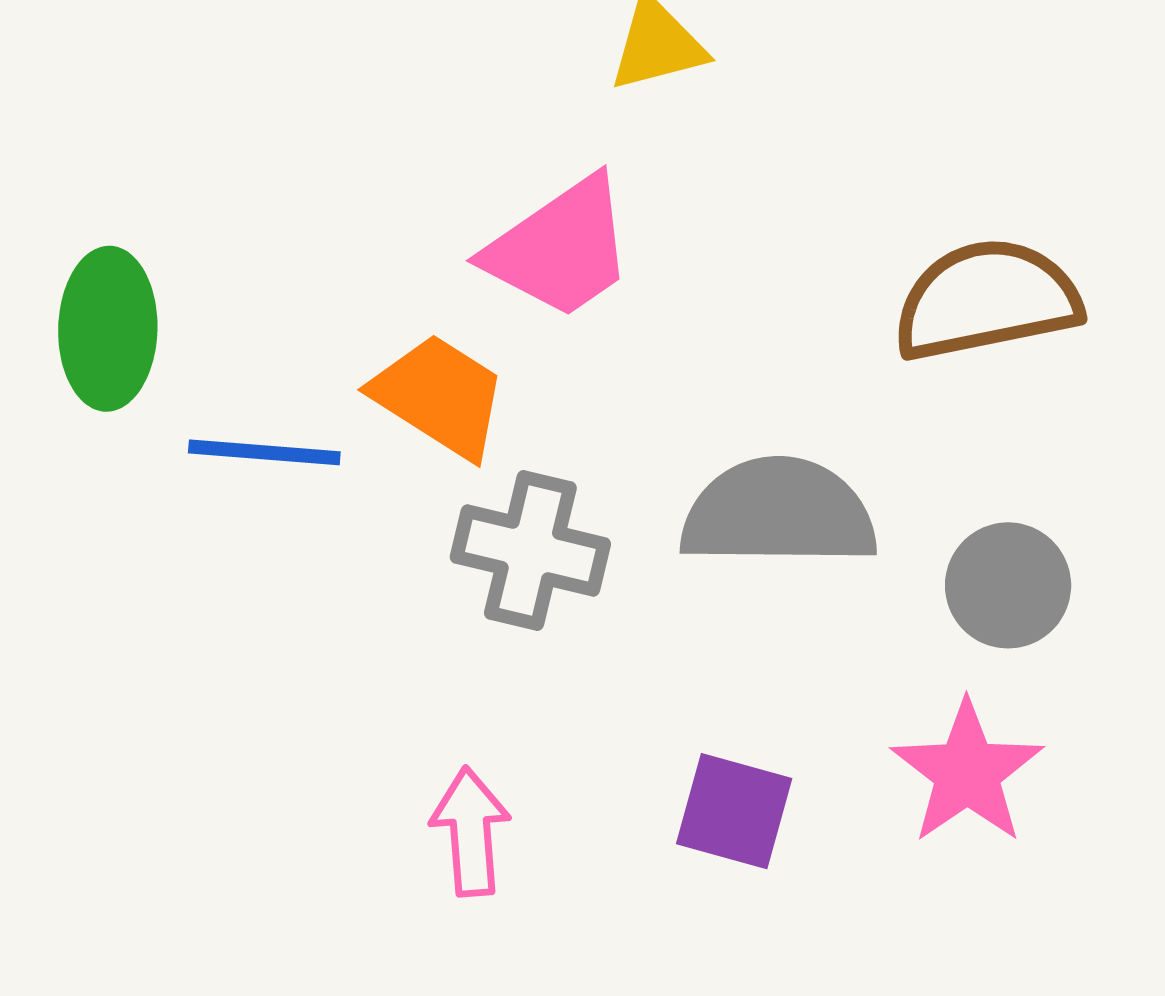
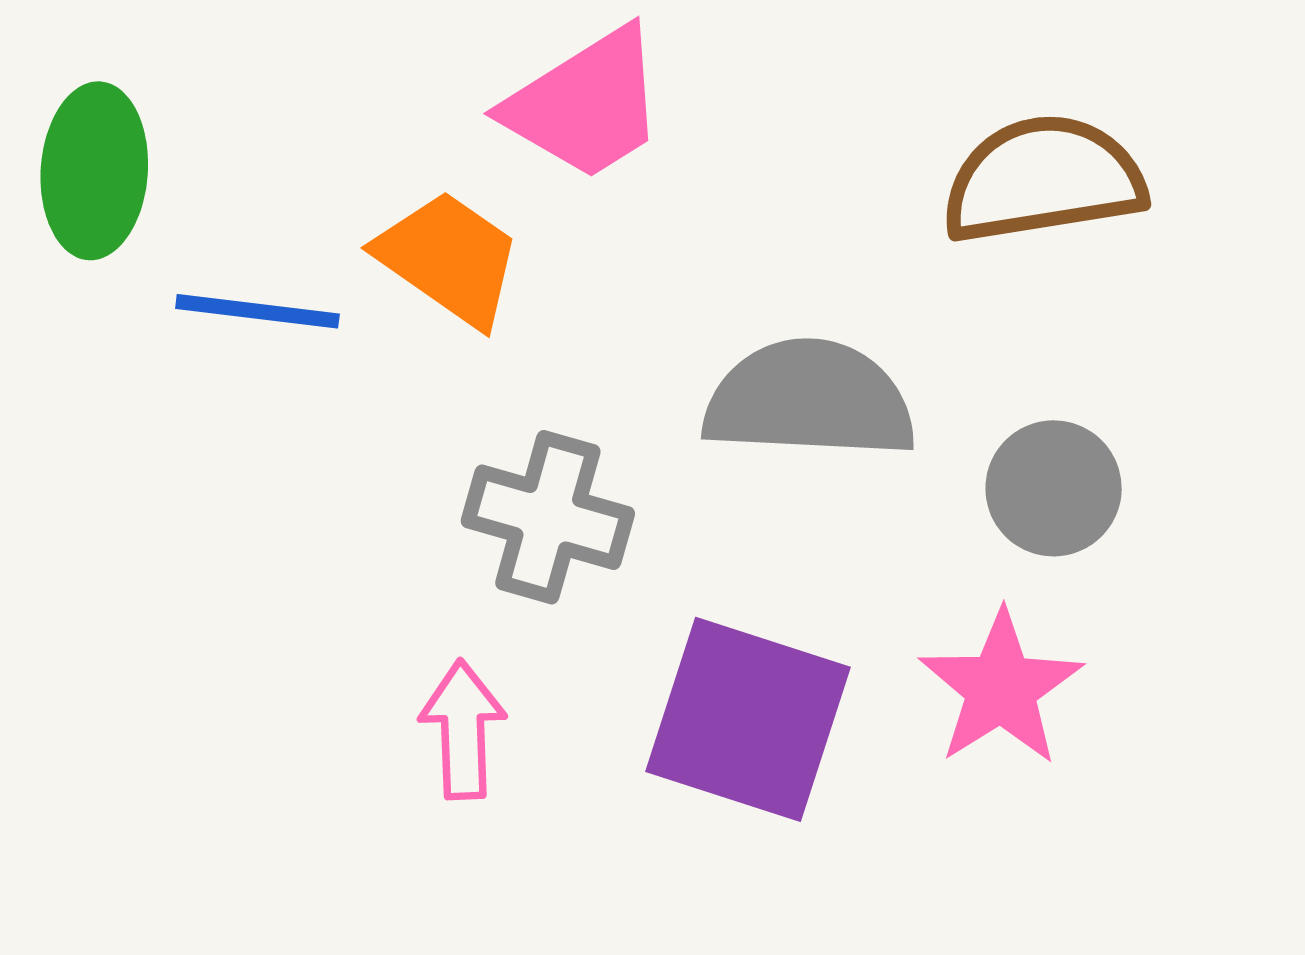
gray cross: (530, 550) -> (548, 517), moved
purple square: (734, 811) -> (748, 719), size x1.6

